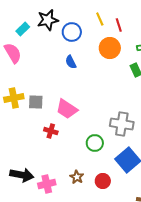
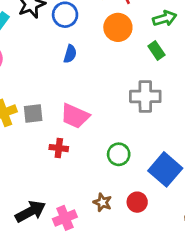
blue semicircle: (71, 62) -> (70, 54), turned -128
gray cross: (122, 124) -> (145, 96), moved
black arrow: (22, 175) -> (30, 212), turned -30

